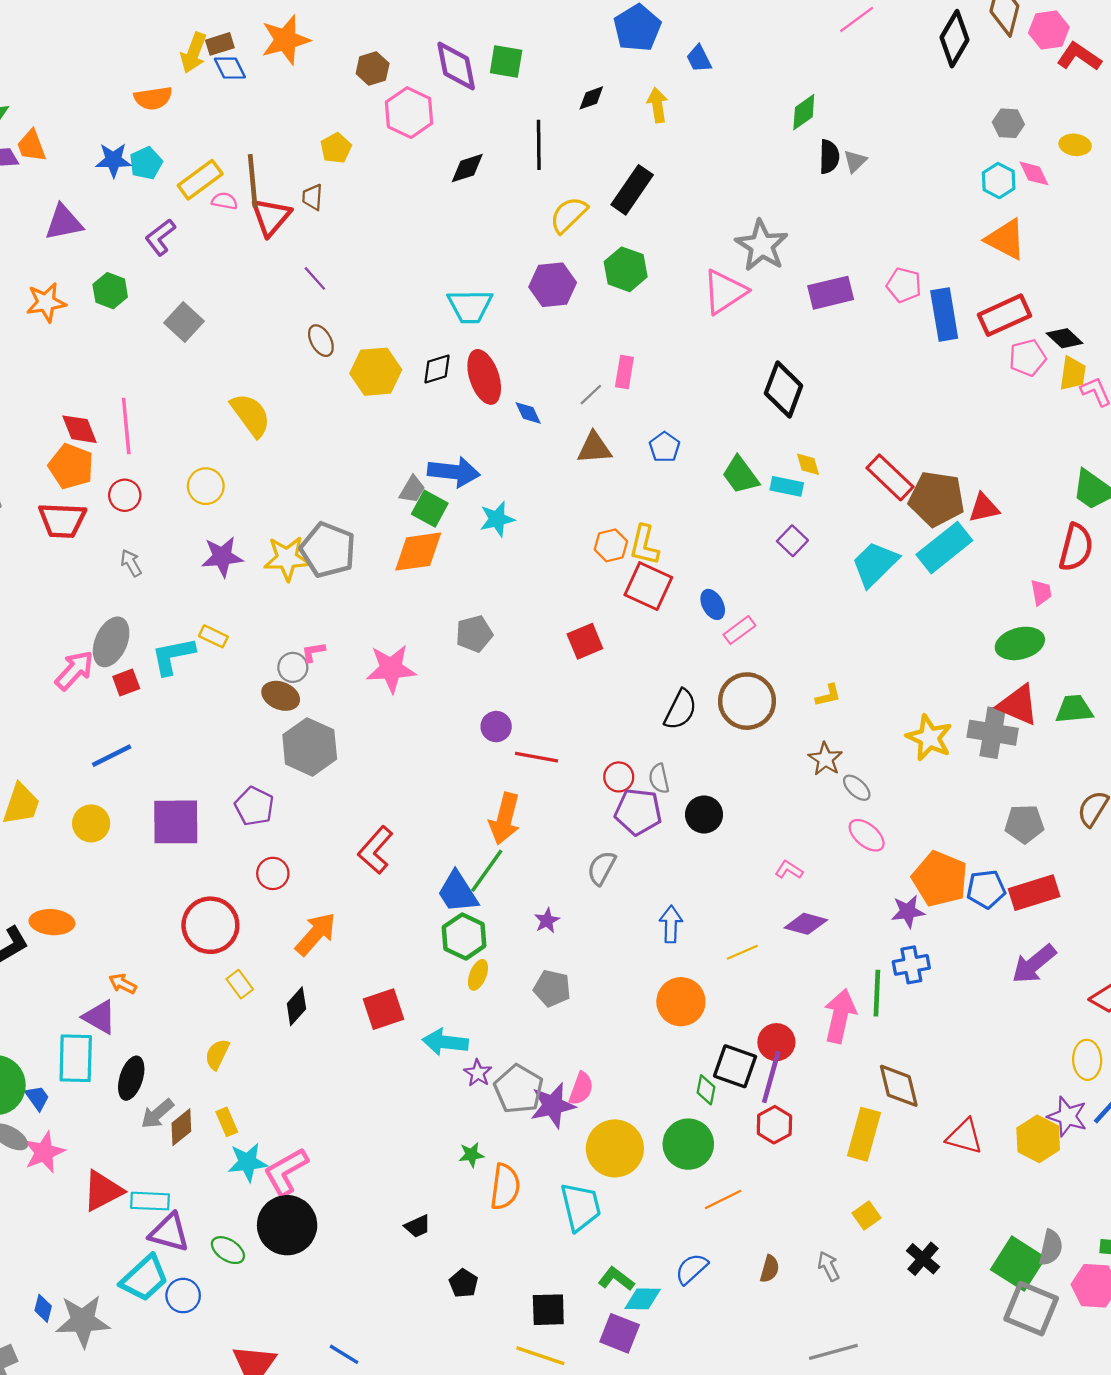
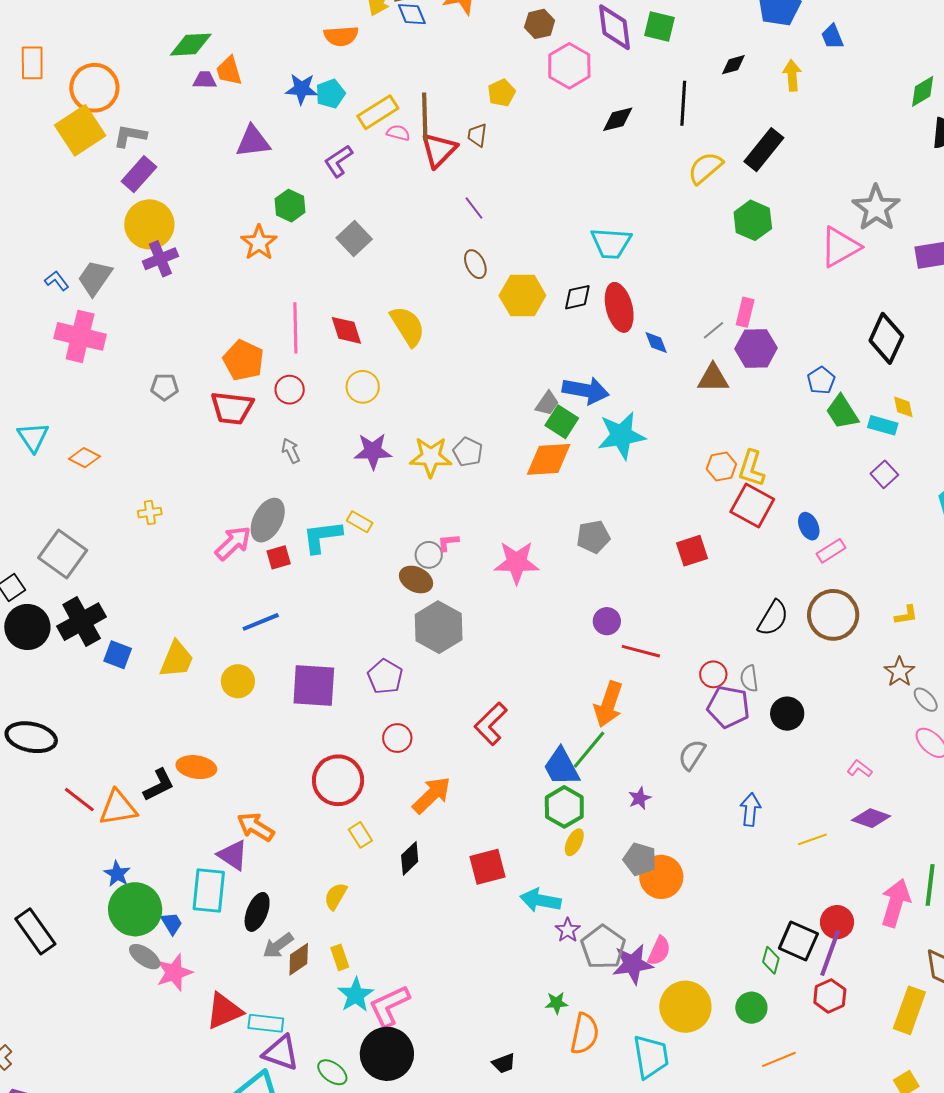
purple hexagon: (553, 285) -> (756, 348), moved
orange star: (46, 302) -> (259, 243), moved, turned -30
red diamond: (79, 429) -> (346, 330), moved
blue pentagon: (665, 447) -> (821, 380), moved
cyan star: (497, 519) -> (621, 436), size x1.5
gray pentagon: (328, 550) -> (468, 452), size x0.6
orange arrow: (123, 984) -> (256, 827), size x1.5
orange circle: (681, 1002) -> (661, 877), moved
green circle: (688, 1144) -> (751, 1008), size x0.7
cyan star: (248, 1162) -> (356, 995), turned -30

